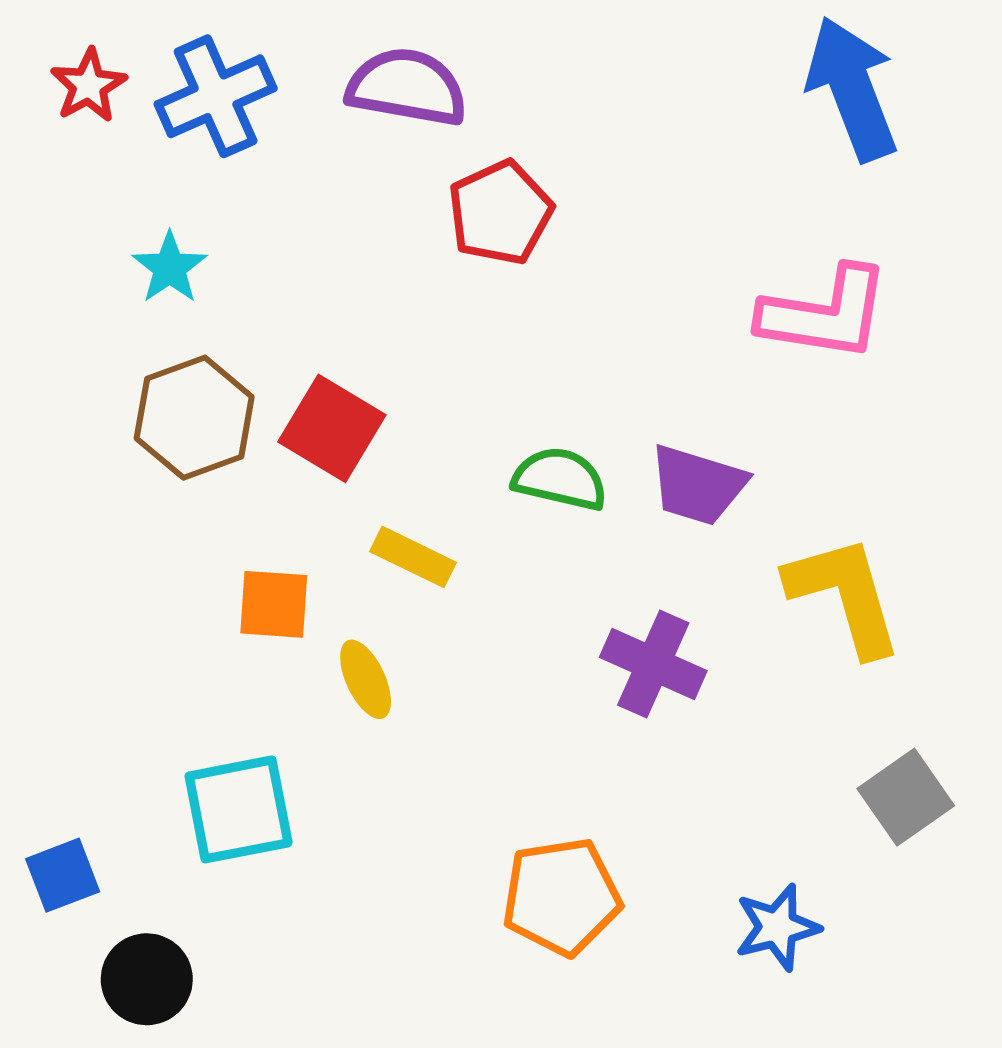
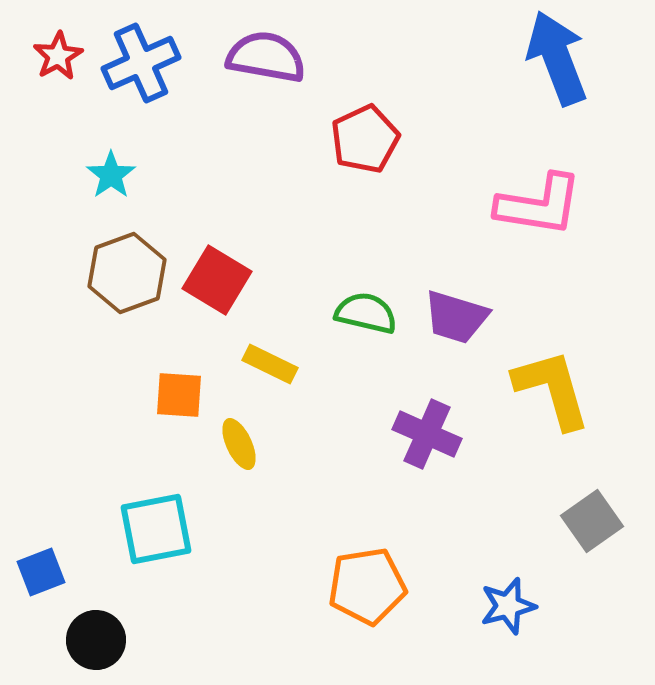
red pentagon: (500, 213) -> (365, 139), moved

